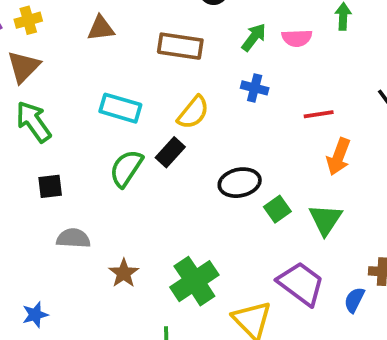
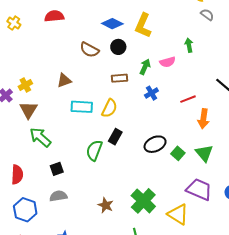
brown rectangle: (180, 46) -> (120, 78), moved, size x0.7
blue cross: (255, 88) -> (151, 93), turned -32
cyan rectangle: (120, 108) -> (82, 107), moved
yellow semicircle: (193, 112) -> (109, 108), moved
gray semicircle: (73, 238) -> (58, 196), moved

